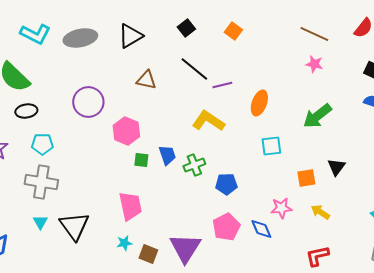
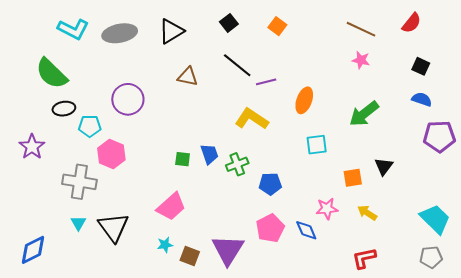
pink hexagon: (126, 131) -> (111, 154), moved
cyan pentagon: (42, 144) -> (90, 126), moved
pink trapezoid: (130, 206) -> (171, 207), turned 60

